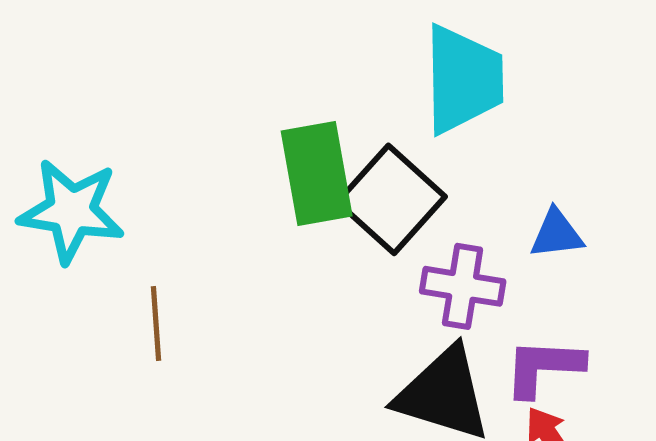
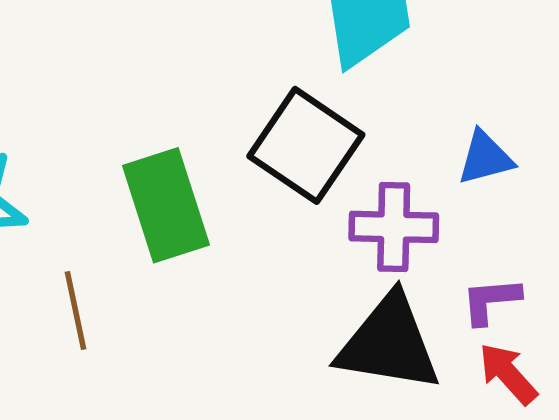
green rectangle: (317, 173) -> (166, 205), moved
purple L-shape: (544, 367) -> (491, 301), size x0.7

